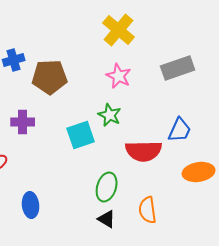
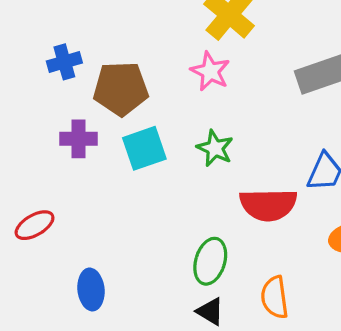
pink star: (119, 76) -> (210, 71), moved
purple cross: (23, 122) -> (78, 139), moved
cyan square: (81, 135) -> (144, 148), moved

